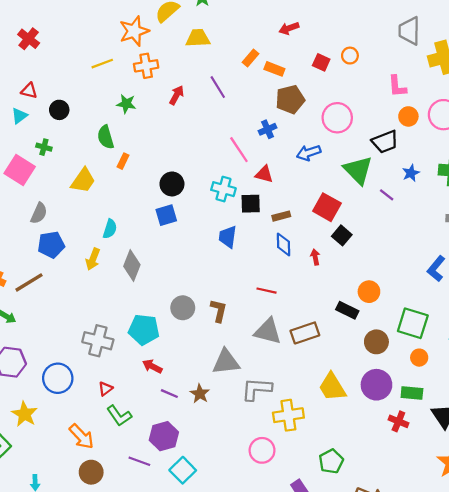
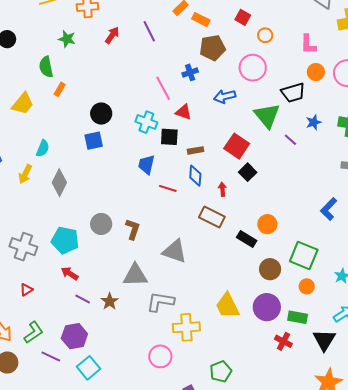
orange circle: (350, 56) -> (265, 35), moved
red line: (266, 291) -> (168, 188), moved
brown rectangle: (305, 333) -> (212, 217), moved, turned 40
green L-shape: (119, 416) -> (34, 332), moved, turned -95

